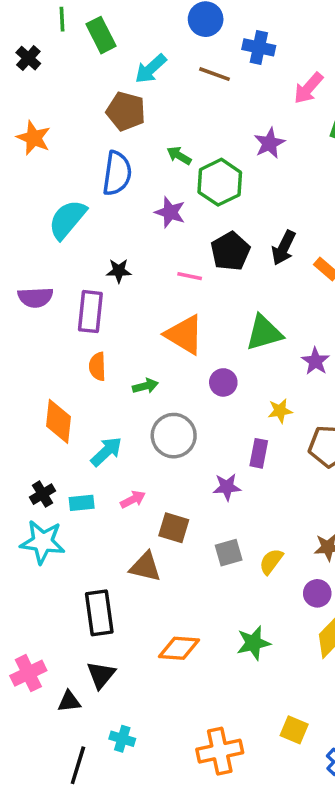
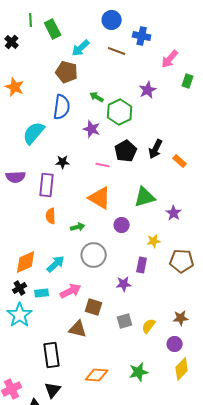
orange diamond: (58, 421) -> (26, 262), moved, turned 60
pink arrow: (133, 499) -> (71, 291), size x1.5
cyan star: (43, 542) -> (20, 315), turned 30

